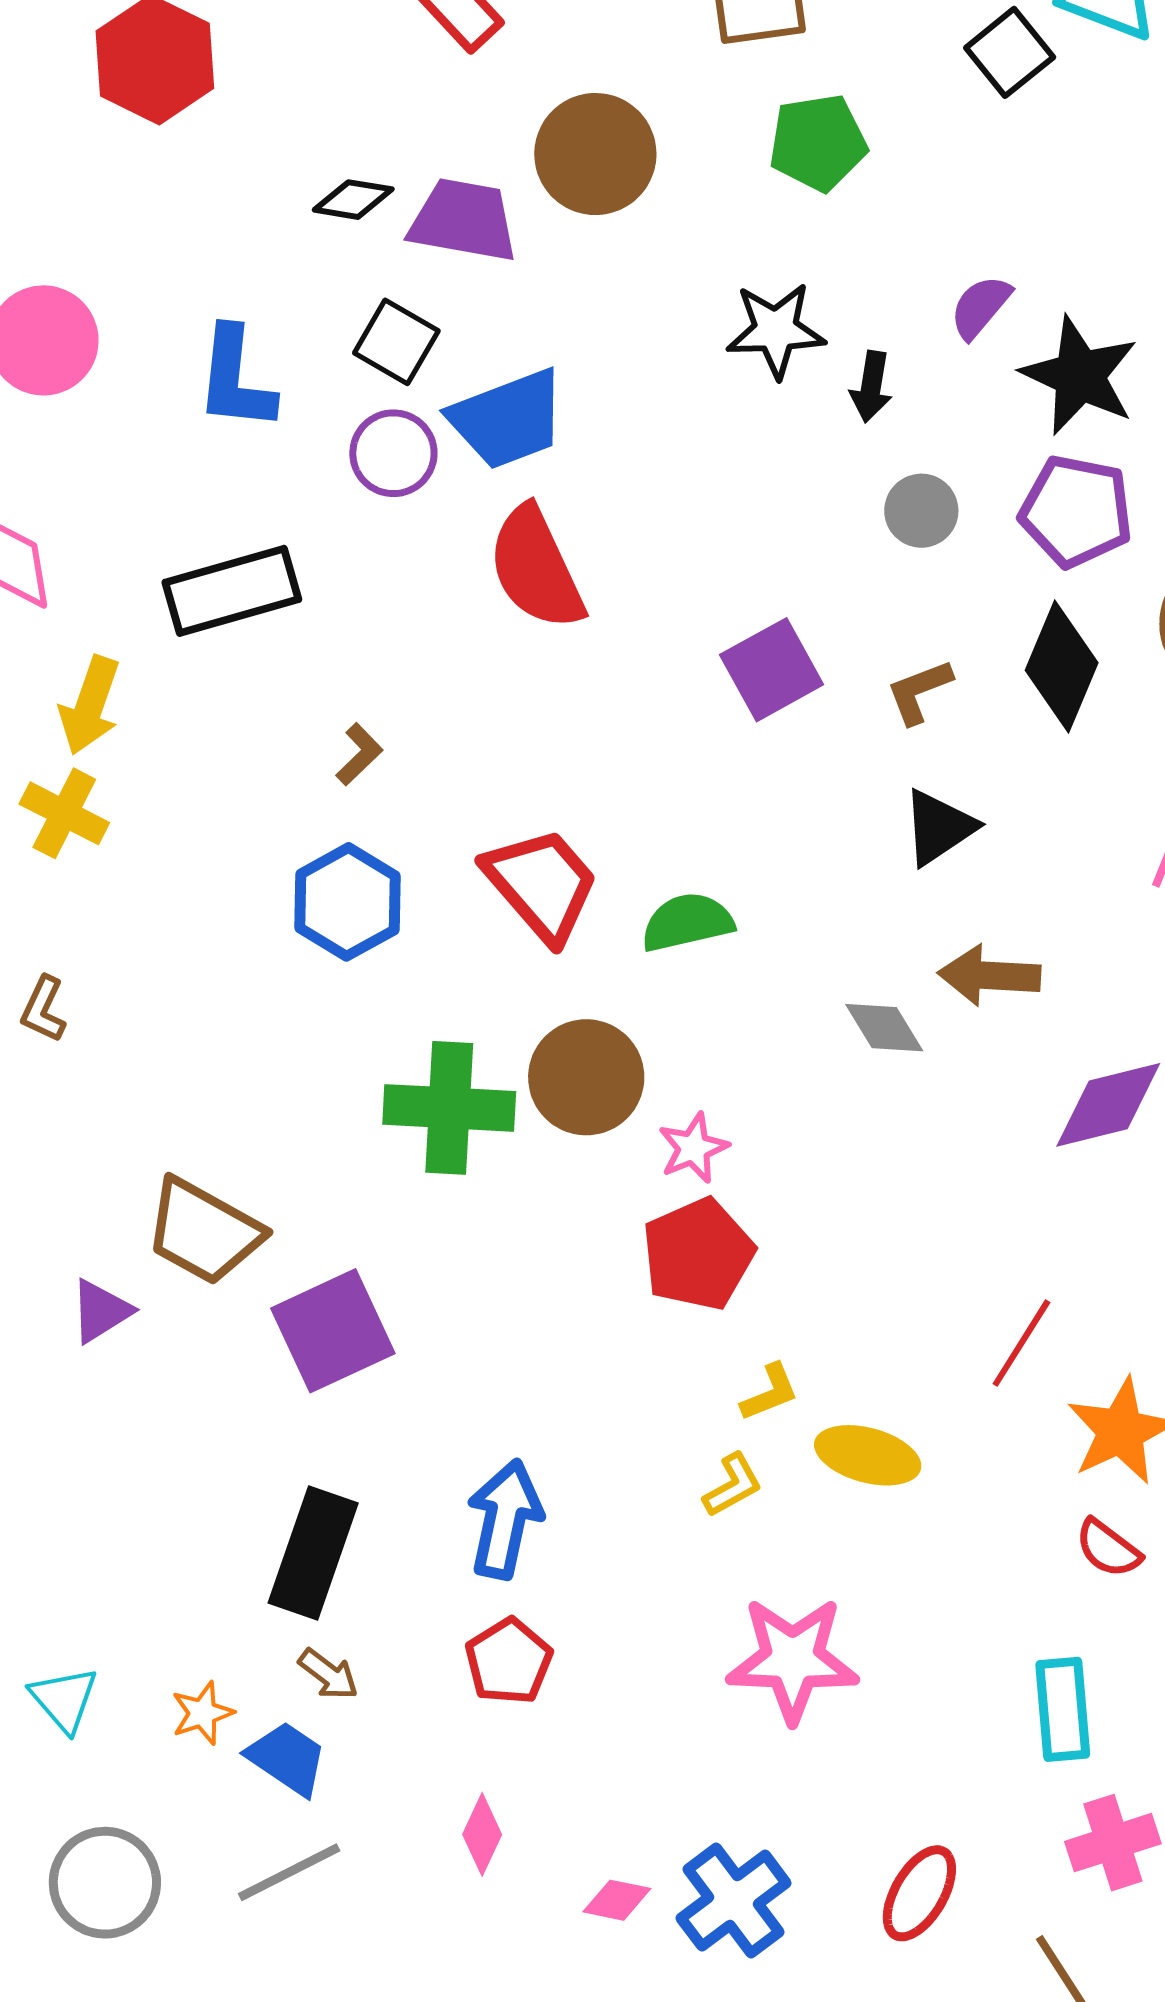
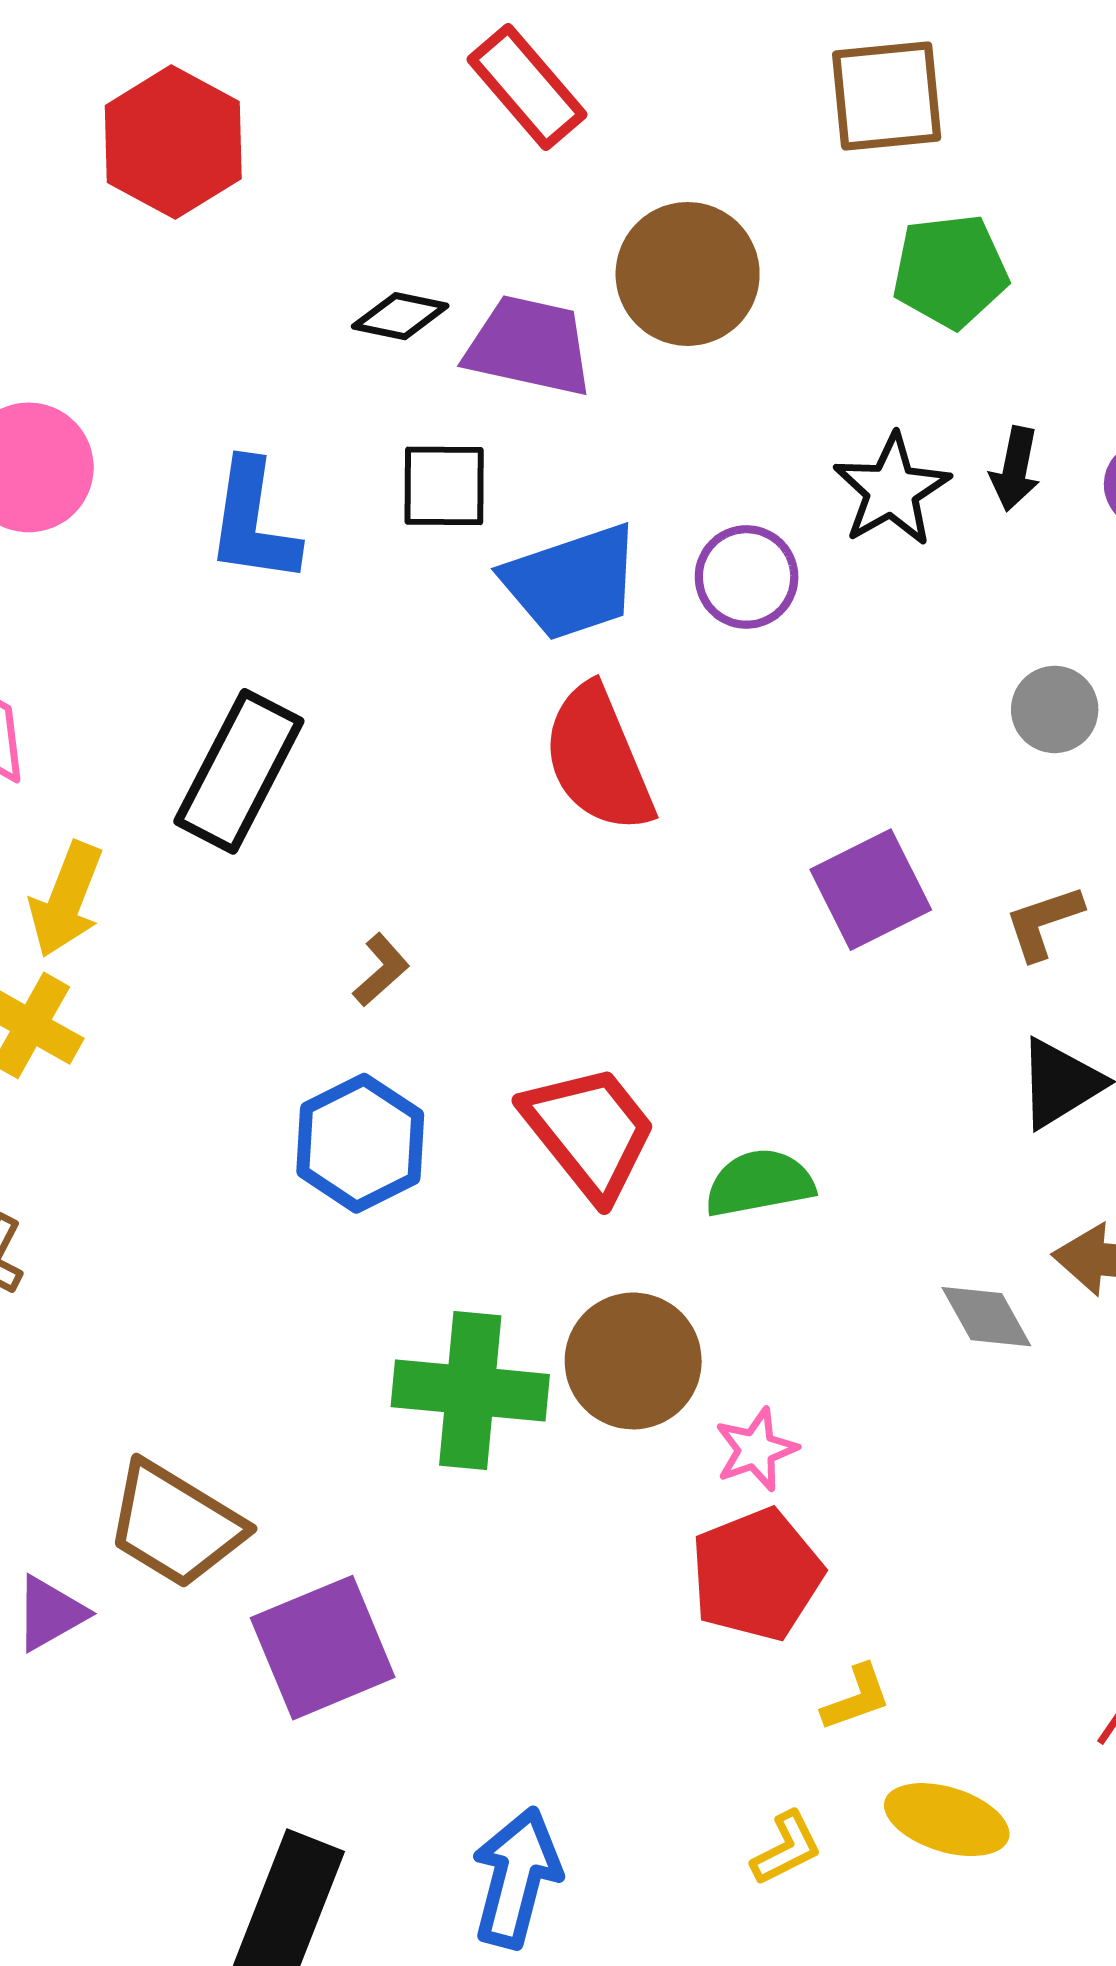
black star: (776, 330) -> (892, 490), turned -30
black square: (396, 342) -> (444, 486), turned -32
black arrow: (871, 387) -> (1015, 469), moved
purple circle: (393, 453) -> (747, 577), moved
black rectangle: (232, 591) -> (239, 771), turned -49
yellow L-shape: (770, 1393) -> (856, 1698), moved

